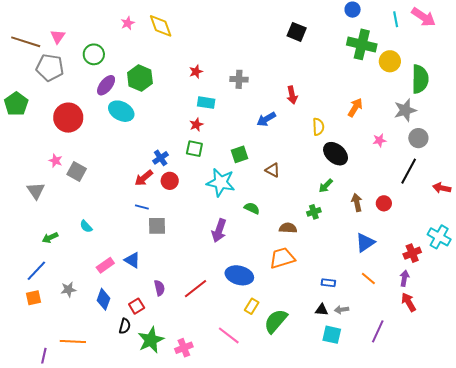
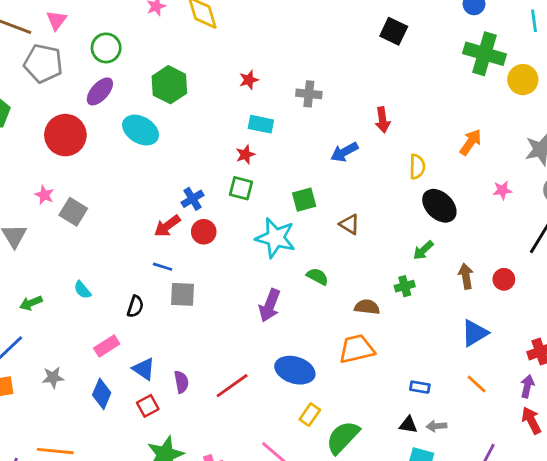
purple ellipse: (106, 85) -> (100, 91), moved
blue triangle: (132, 260) -> (144, 369), moved
black semicircle: (125, 326) -> (135, 306), moved

